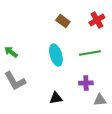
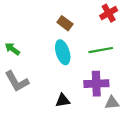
brown rectangle: (63, 21) -> (65, 23), moved
purple cross: (86, 83) -> (96, 84), size x1.5

